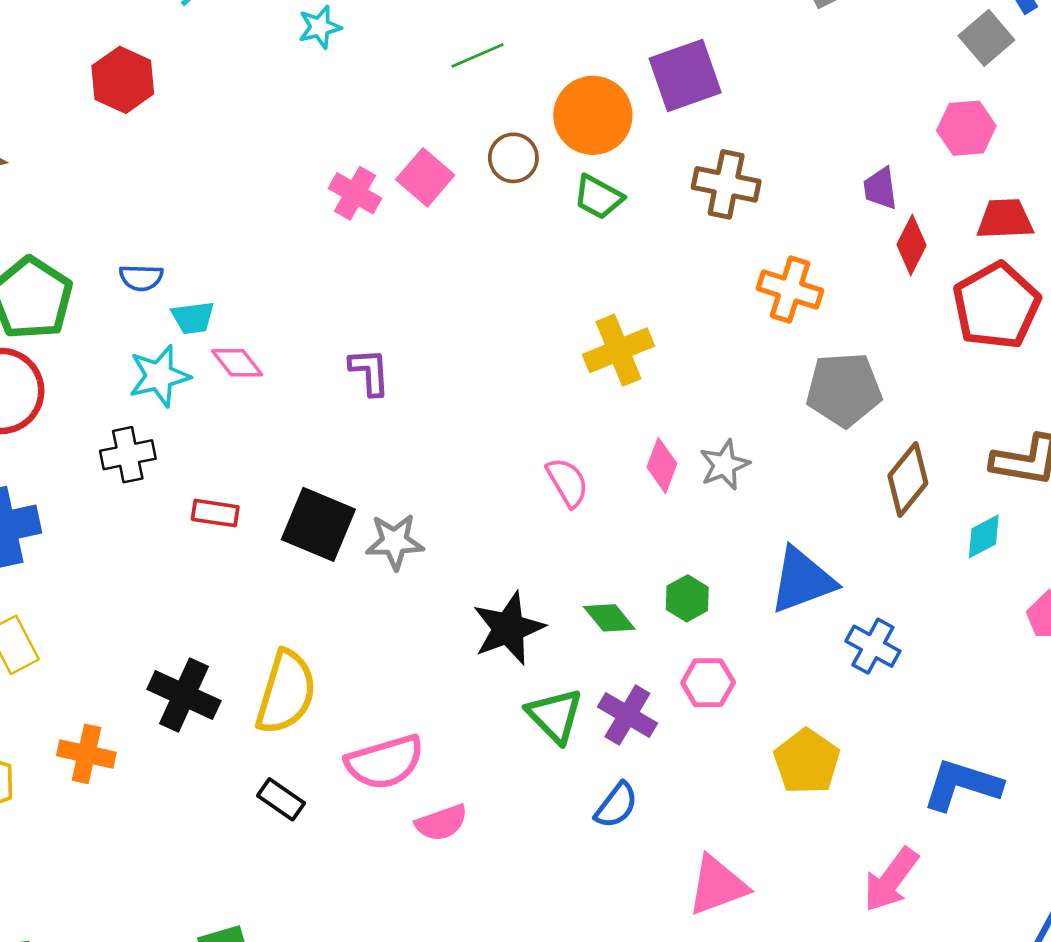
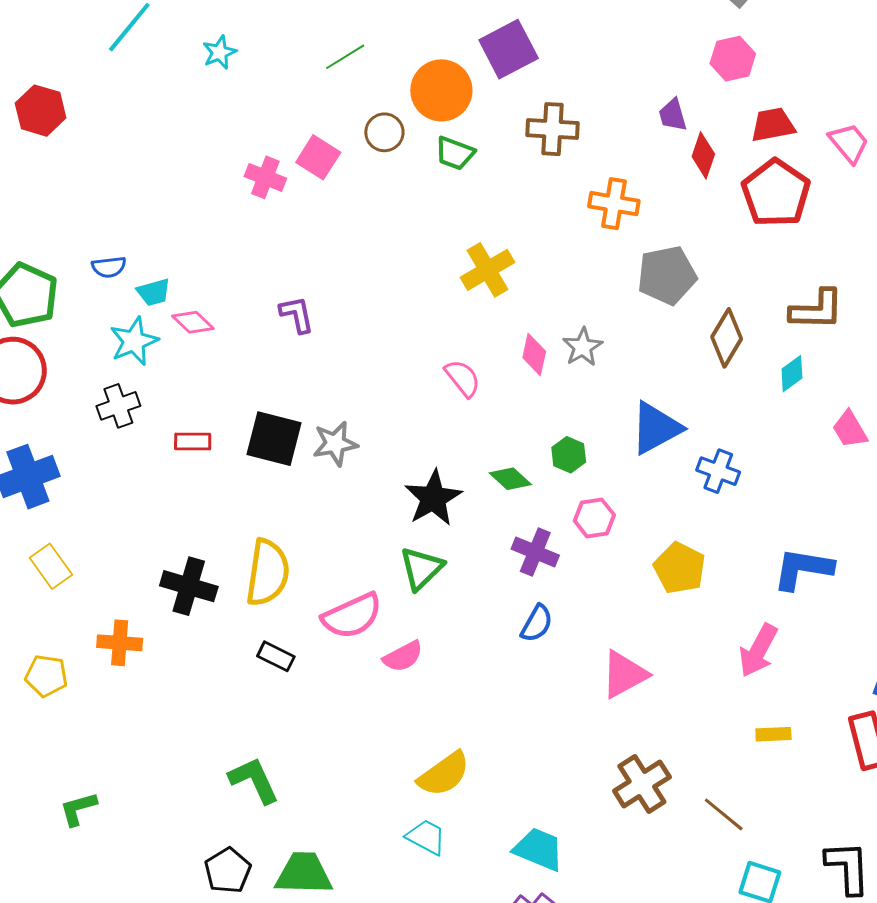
red hexagon: (123, 80) -> (41, 111), moved
green triangle: (555, 715) -> (421, 568), moved, turned 39

